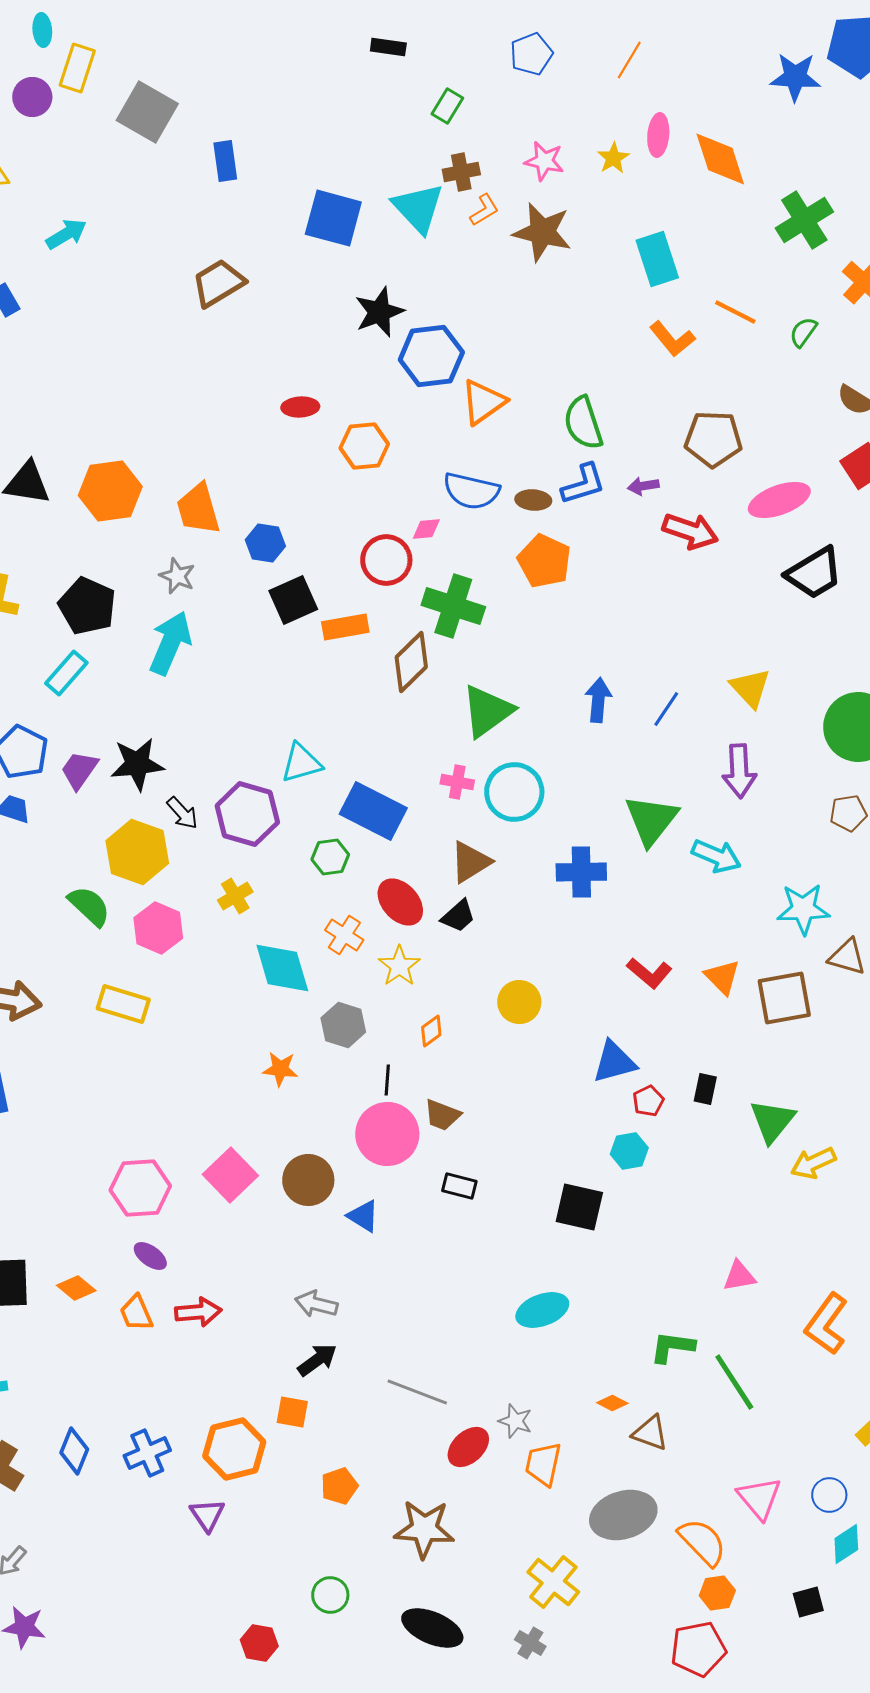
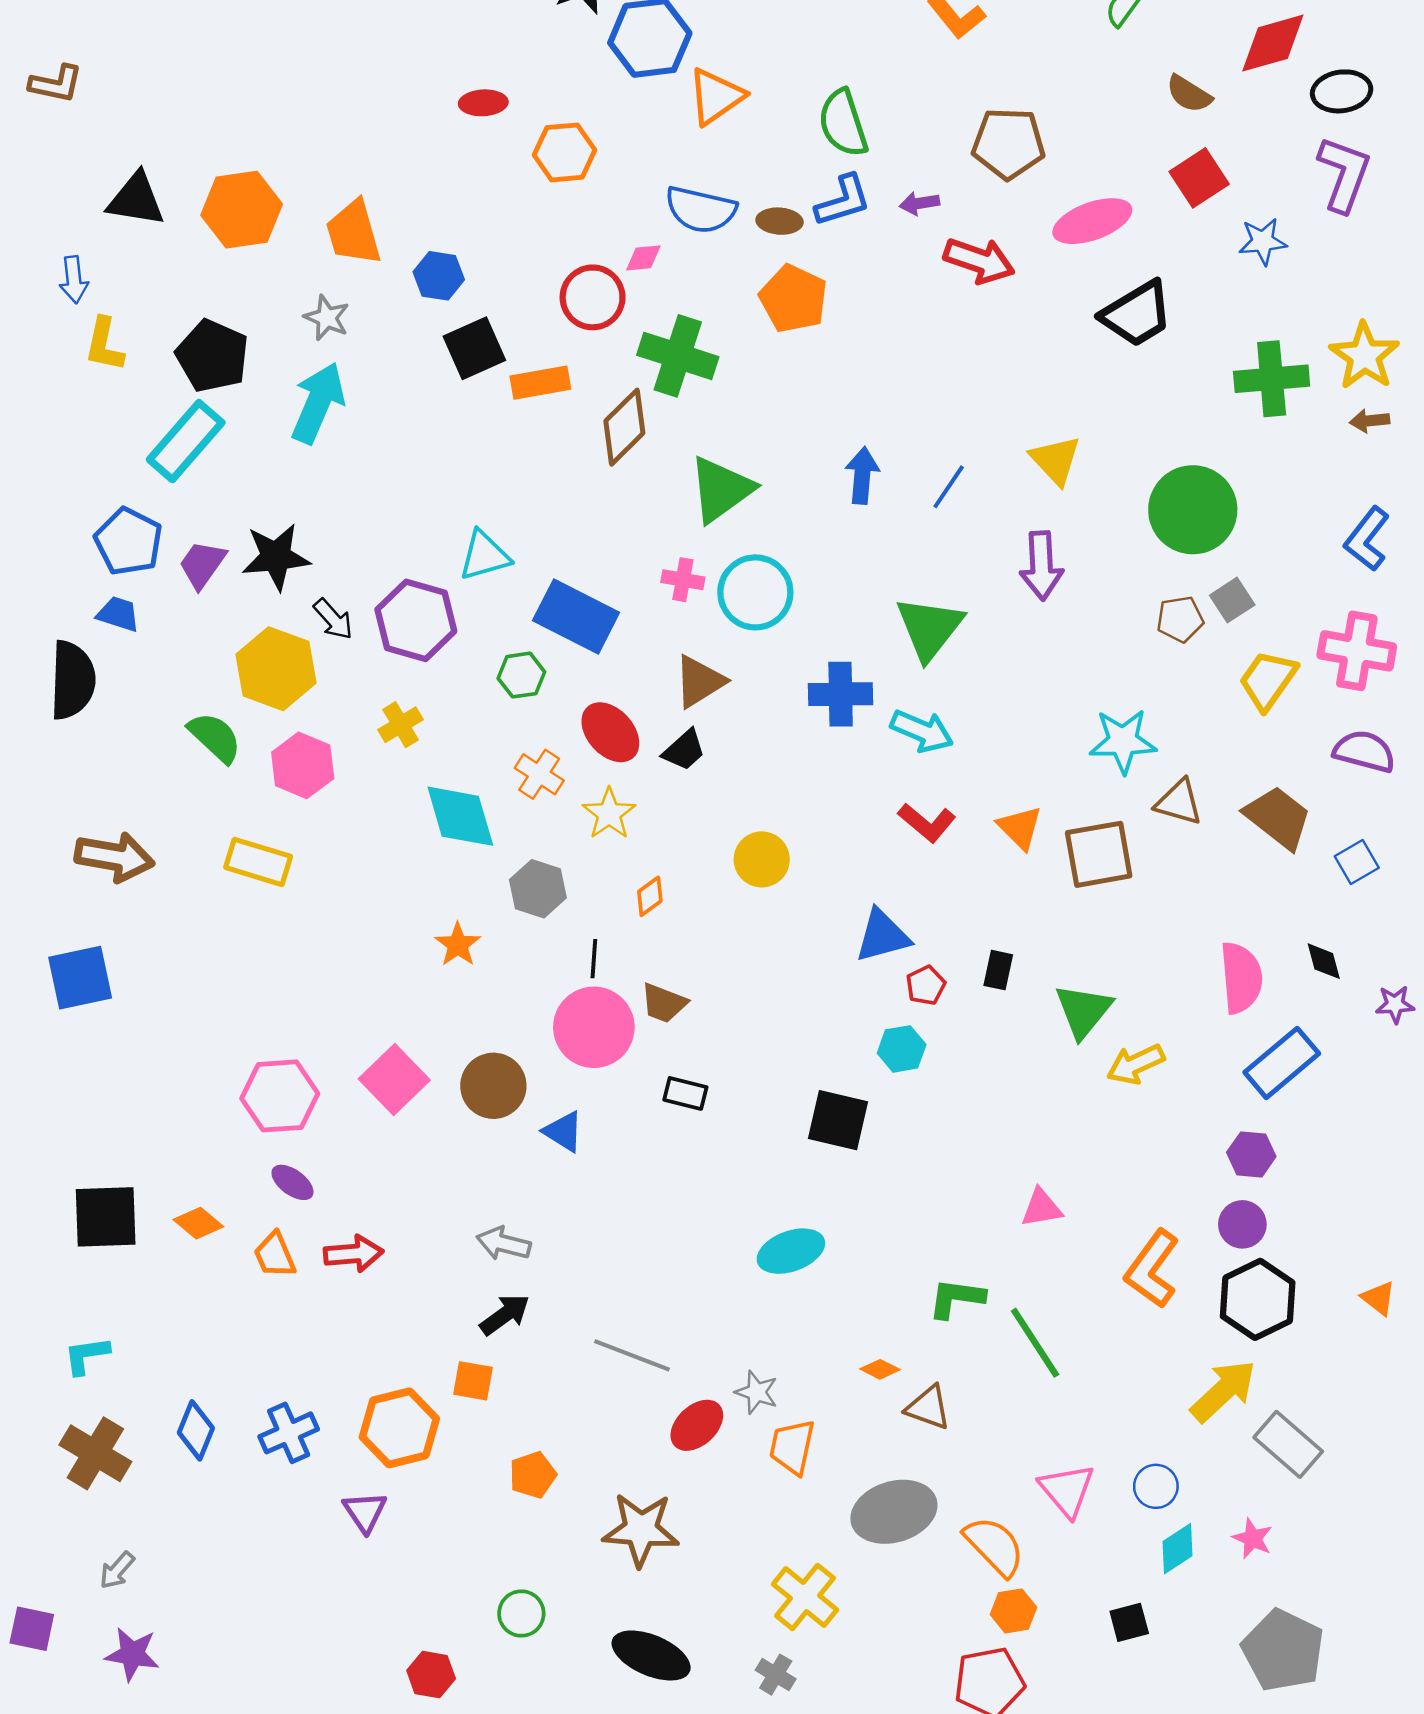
cyan rectangle: (66, 673) -> (186, 441), size x1.4
cyan arrow: (716, 856) -> (922, 731), moved
orange star: (280, 1069) -> (458, 945), turned 30

